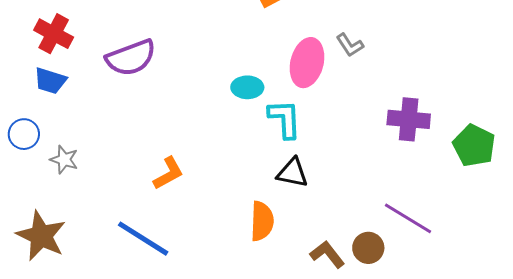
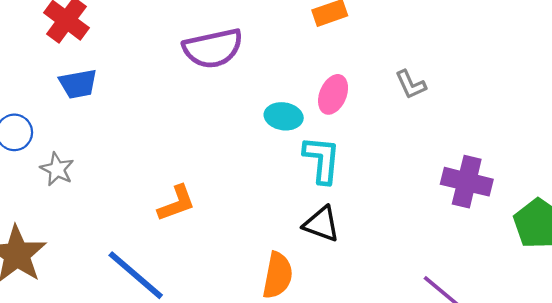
purple semicircle: (131, 58) -> (213, 48), moved
pink ellipse: (307, 63) -> (333, 94), moved, size x0.7
blue trapezoid: (50, 81) -> (78, 84), moved, turned -36

